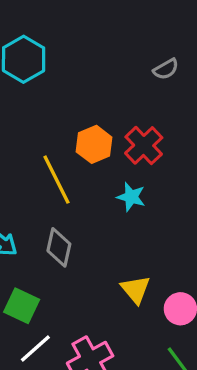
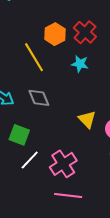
gray diamond: (59, 247) -> (39, 98), turned -30

